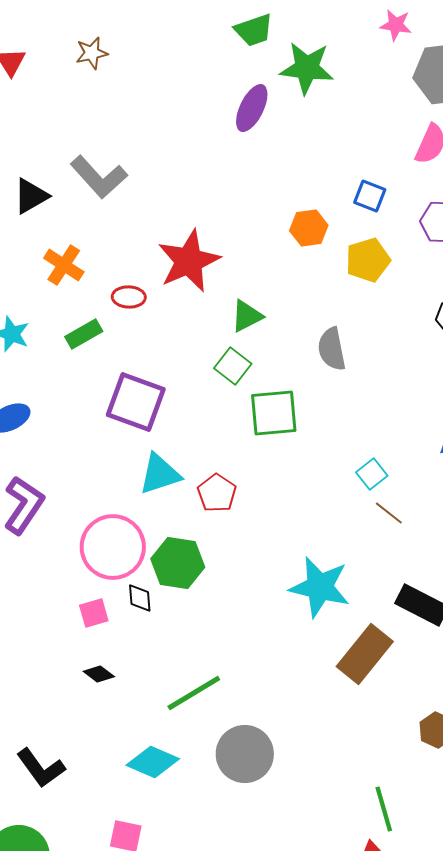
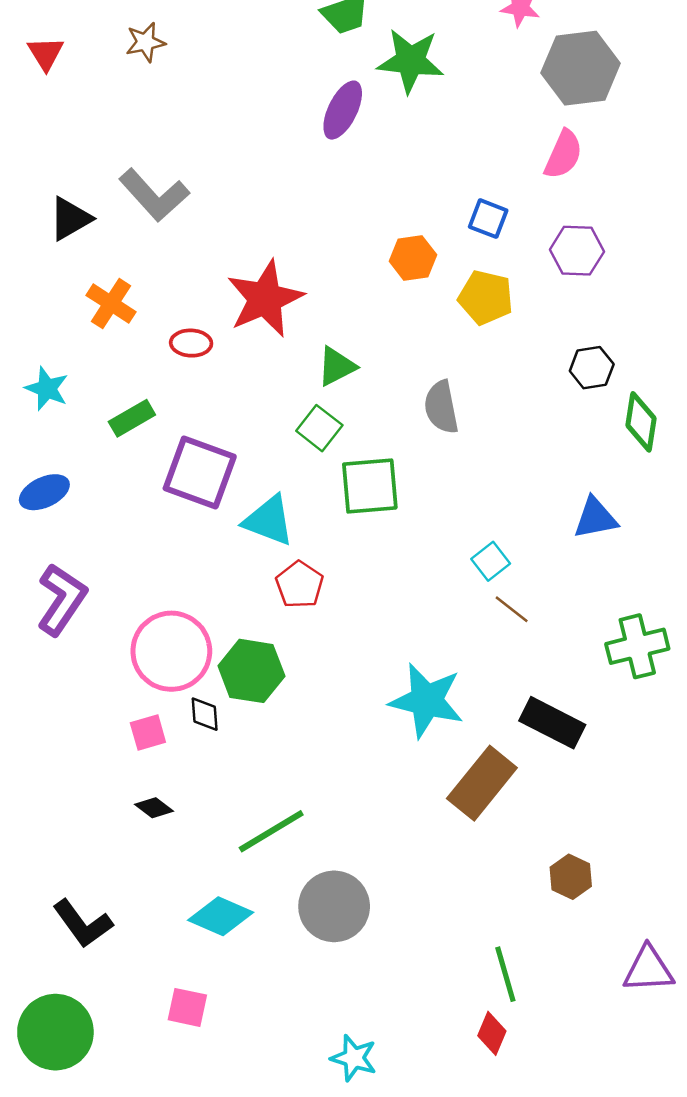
yellow pentagon: (368, 260) -> (486, 297), turned 30
green rectangle: (84, 334) -> (132, 418), moved
cyan triangle: (160, 474) -> (269, 521), moved, turned 39

